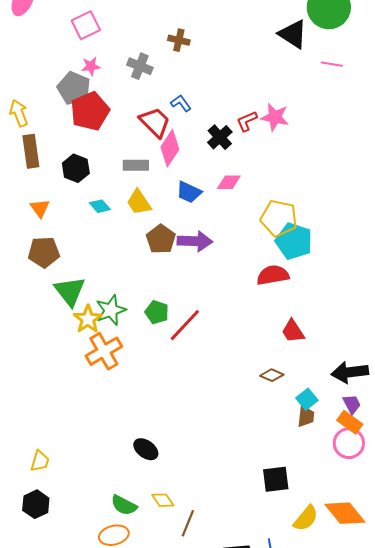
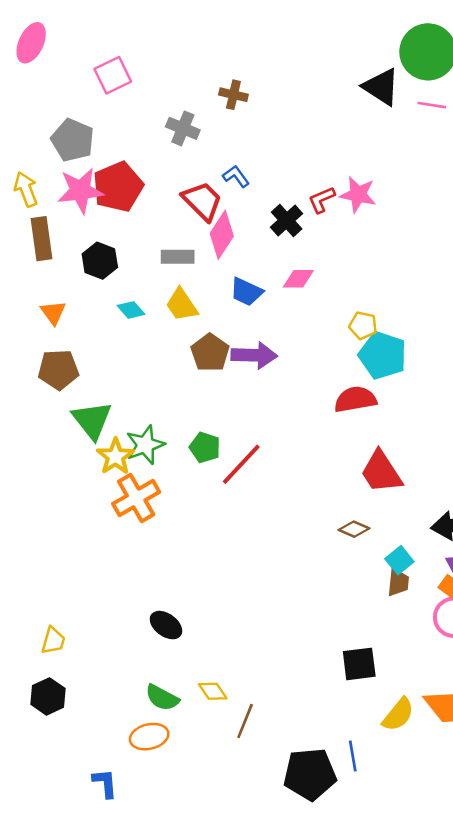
pink line: (332, 64) -> (432, 105), moved
pink star: (91, 66) -> (80, 191), moved, size x1.8
gray pentagon: (74, 88) -> (73, 140), moved
yellow pentagon: (279, 218) -> (363, 325), size x0.6
red trapezoid: (293, 331) -> (381, 472), size x1.4
black ellipse: (146, 449) -> (166, 625), moved

